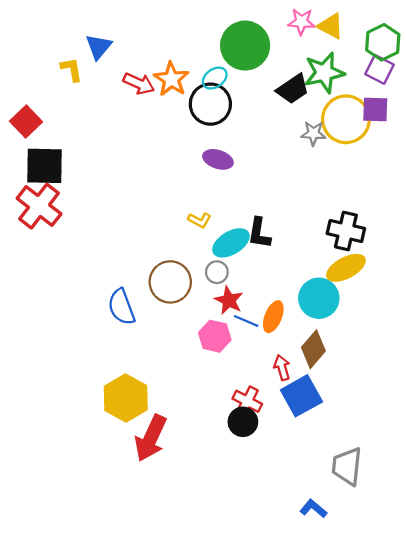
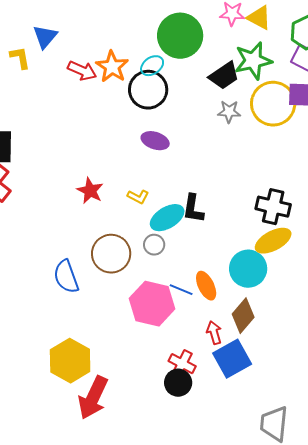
gray star: (313, 133) -> (229, 112), moved
red star: (229, 300) -> (90, 191), moved
orange ellipse: (273, 317) -> (206, 286), turned -48
pink hexagon: (215, 336) -> (152, 304), size x1.5

